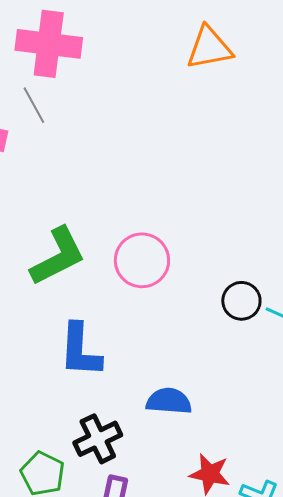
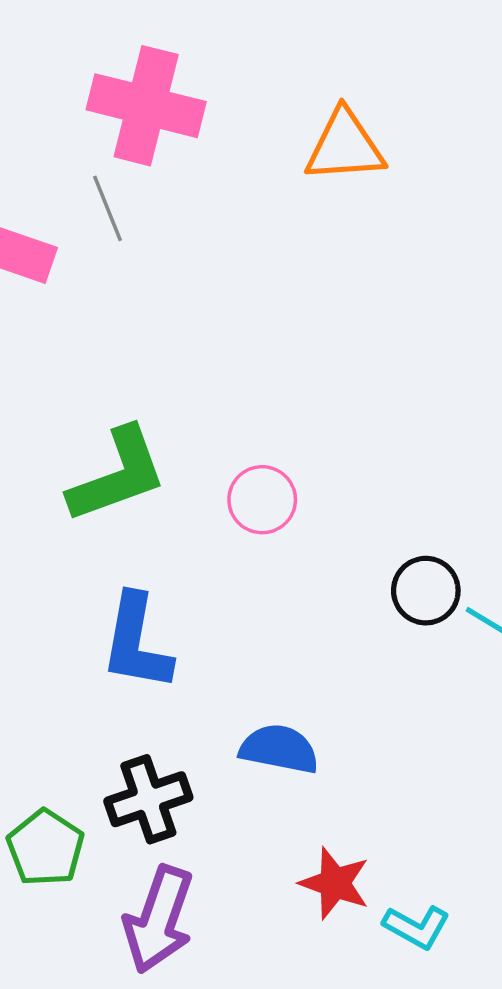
orange triangle: (209, 48) -> (345, 146), moved
pink circle: (142, 260) -> (262, 500), size x0.7

